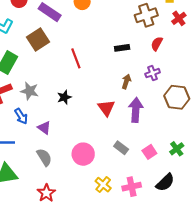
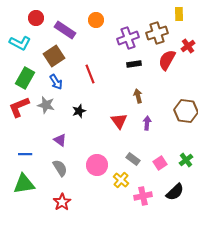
red cross: (179, 18) -> (188, 46), moved
red semicircle: (157, 44) -> (167, 60), size x1.5
purple cross: (153, 73) -> (128, 38), moved, size x1.5
brown arrow: (126, 82) -> (138, 96), turned -32
purple arrow: (136, 110) -> (147, 123), size x0.6
blue arrow: (21, 116) -> (56, 82), moved
yellow cross: (103, 185) -> (121, 180), moved

